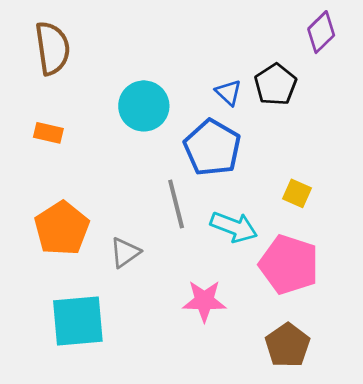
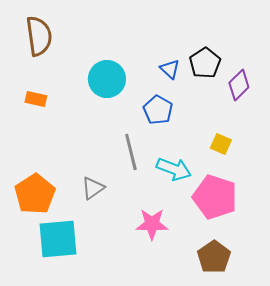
purple diamond: (321, 32) -> (239, 85), moved
blue pentagon: (212, 148) -> (158, 110), size x0.7
orange pentagon: (62, 228) -> (35, 194), moved

